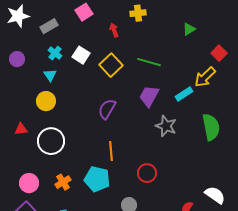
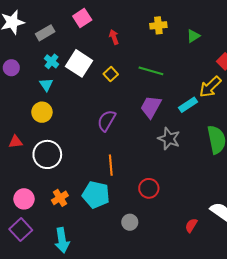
yellow cross: (138, 13) -> (158, 25), moved
white square: (81, 55) -> (79, 63), size x1.4
yellow square: (111, 65) -> (111, 74), size x0.6

